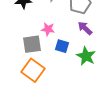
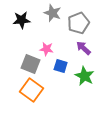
gray square: (32, 44) -> (31, 64), turned 30

